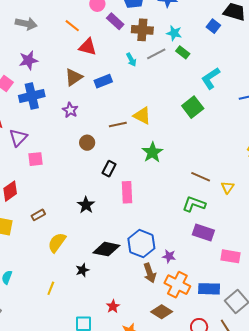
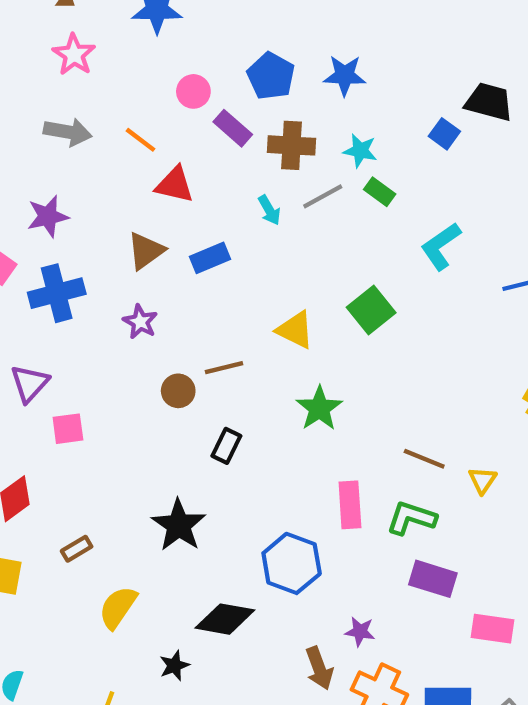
gray arrow: (26, 24) -> (68, 132), moved
green square: (193, 107) -> (371, 310), moved
brown line: (118, 124) -> (224, 368), moved
pink rectangle: (127, 192) -> (350, 505), moved
black star: (86, 205) -> (179, 525), size x1.4
blue hexagon: (141, 244) -> (292, 563), moved

